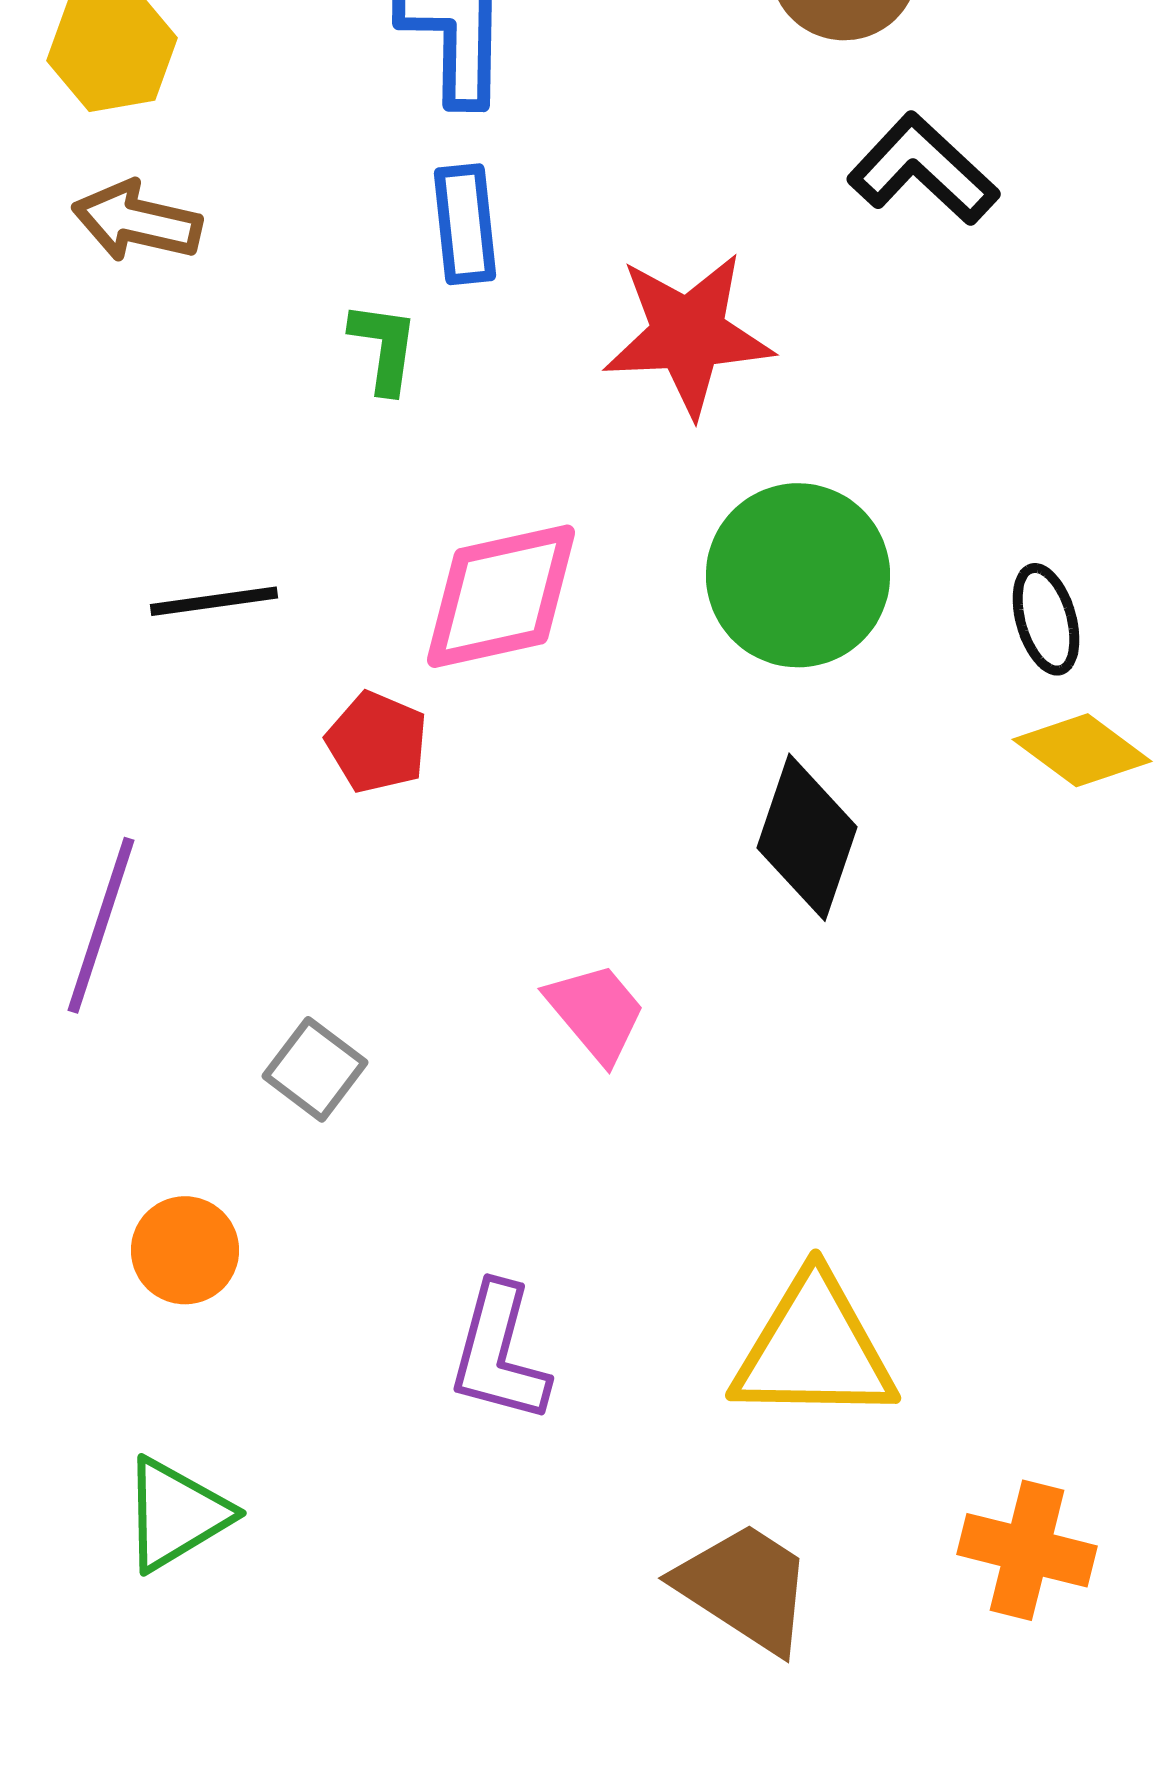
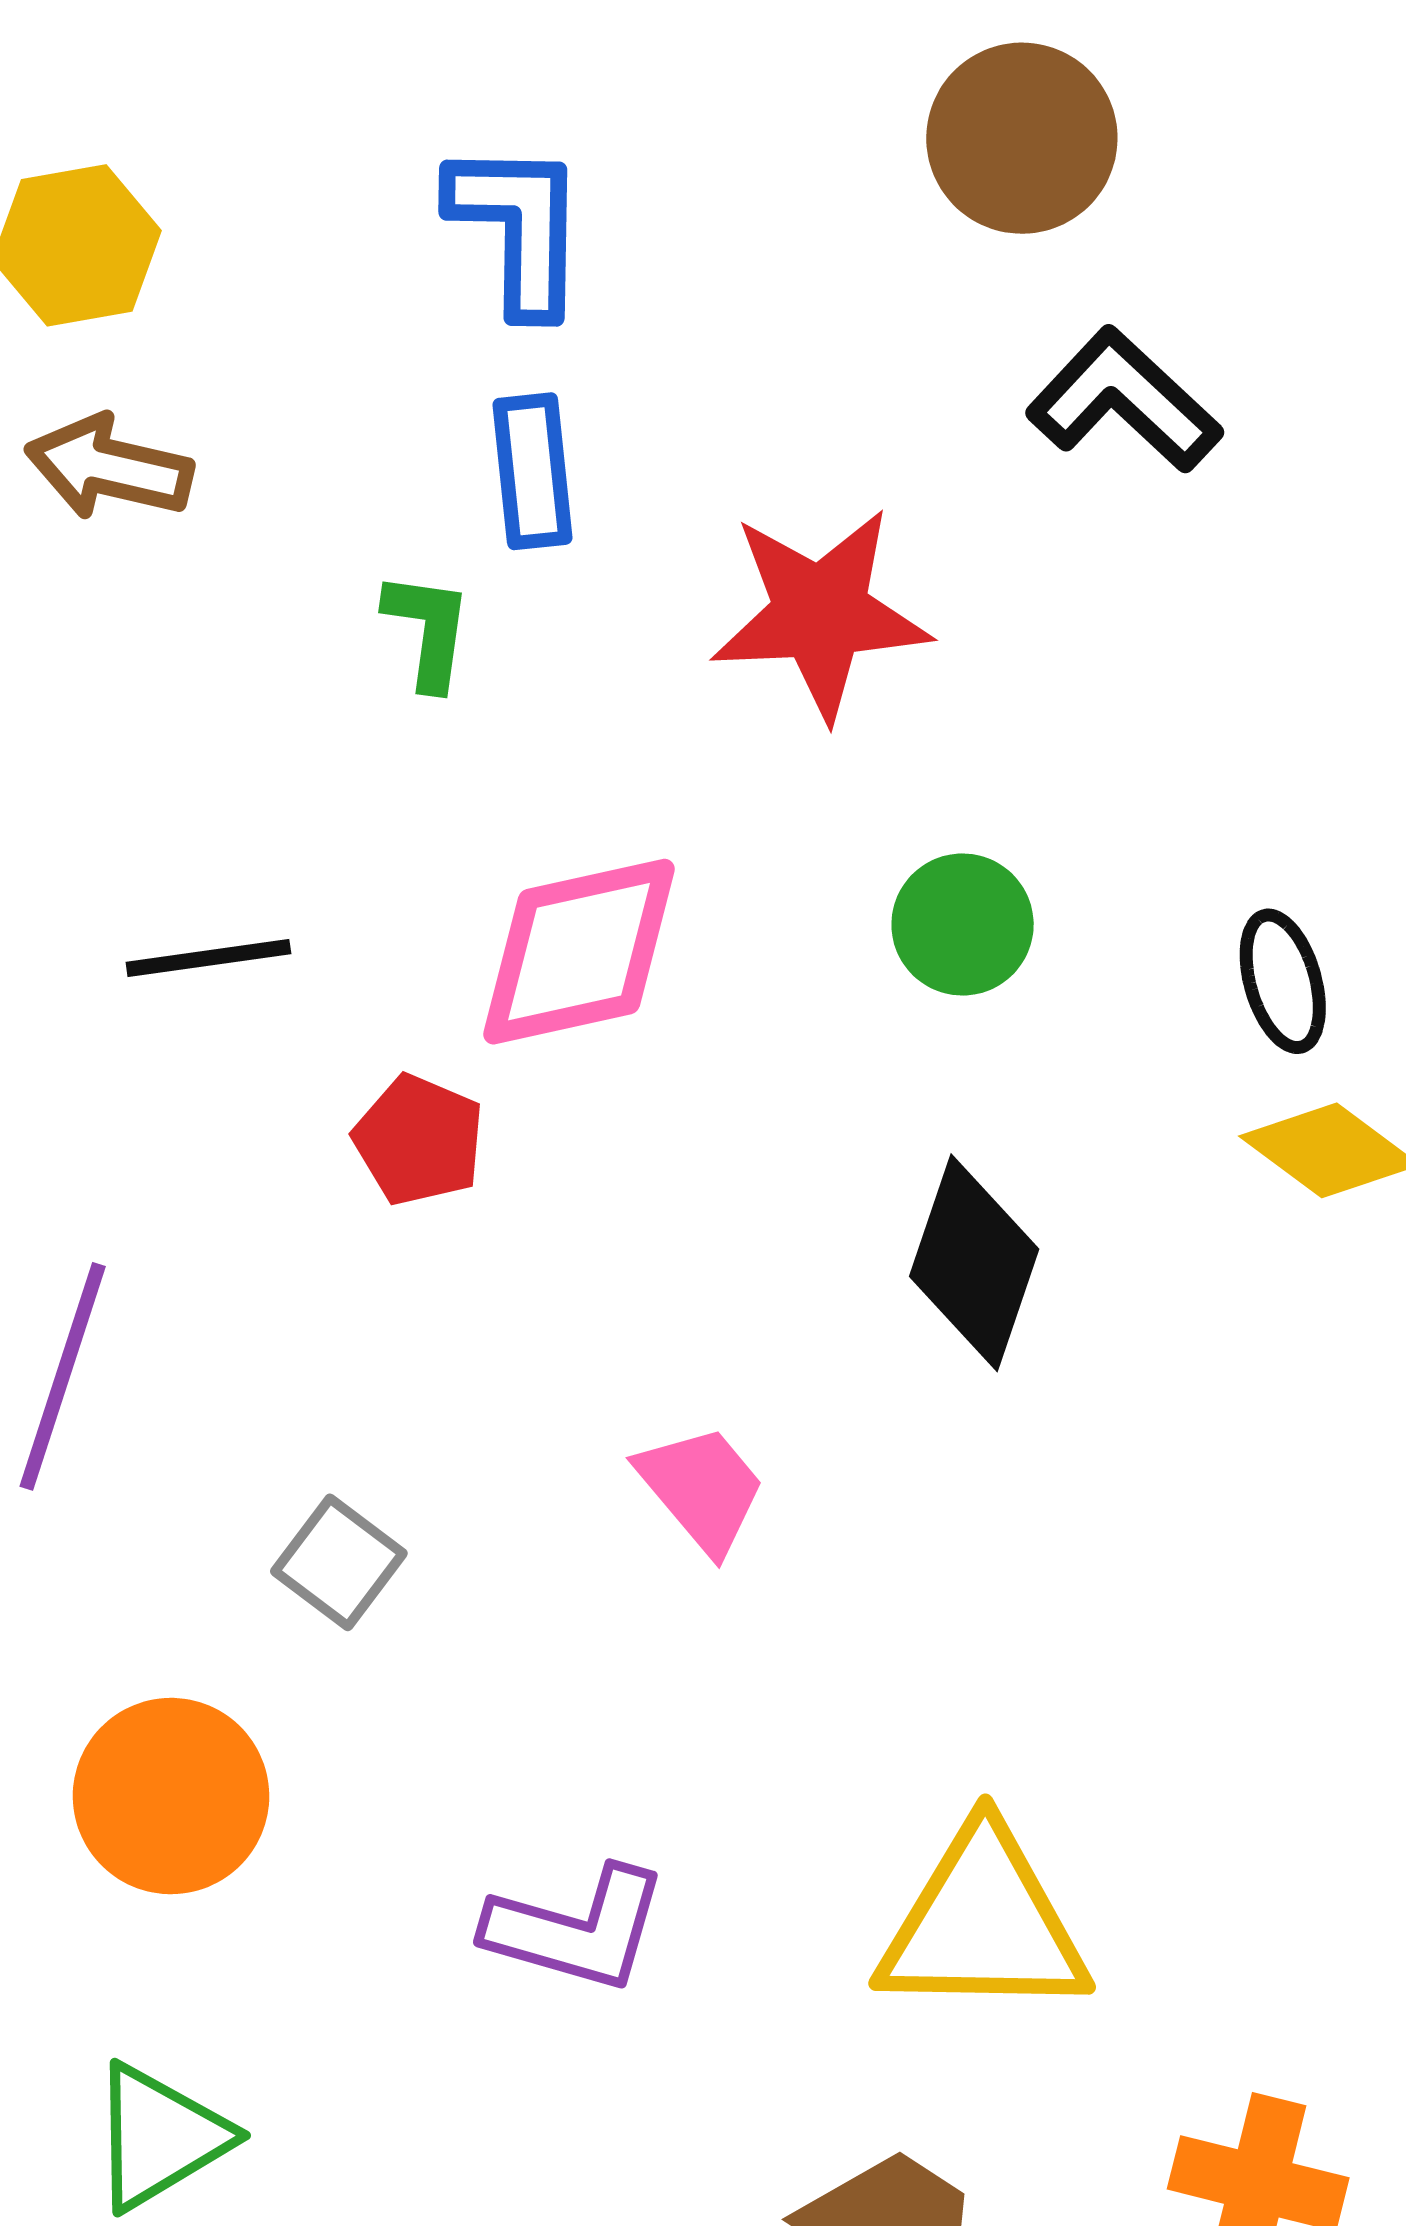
green circle: (798, 575) -> (963, 924), size x0.6
orange circle: (185, 1250) -> (171, 1796), size x1.4
purple L-shape: (499, 1353) -> (576, 1929), turned -89

